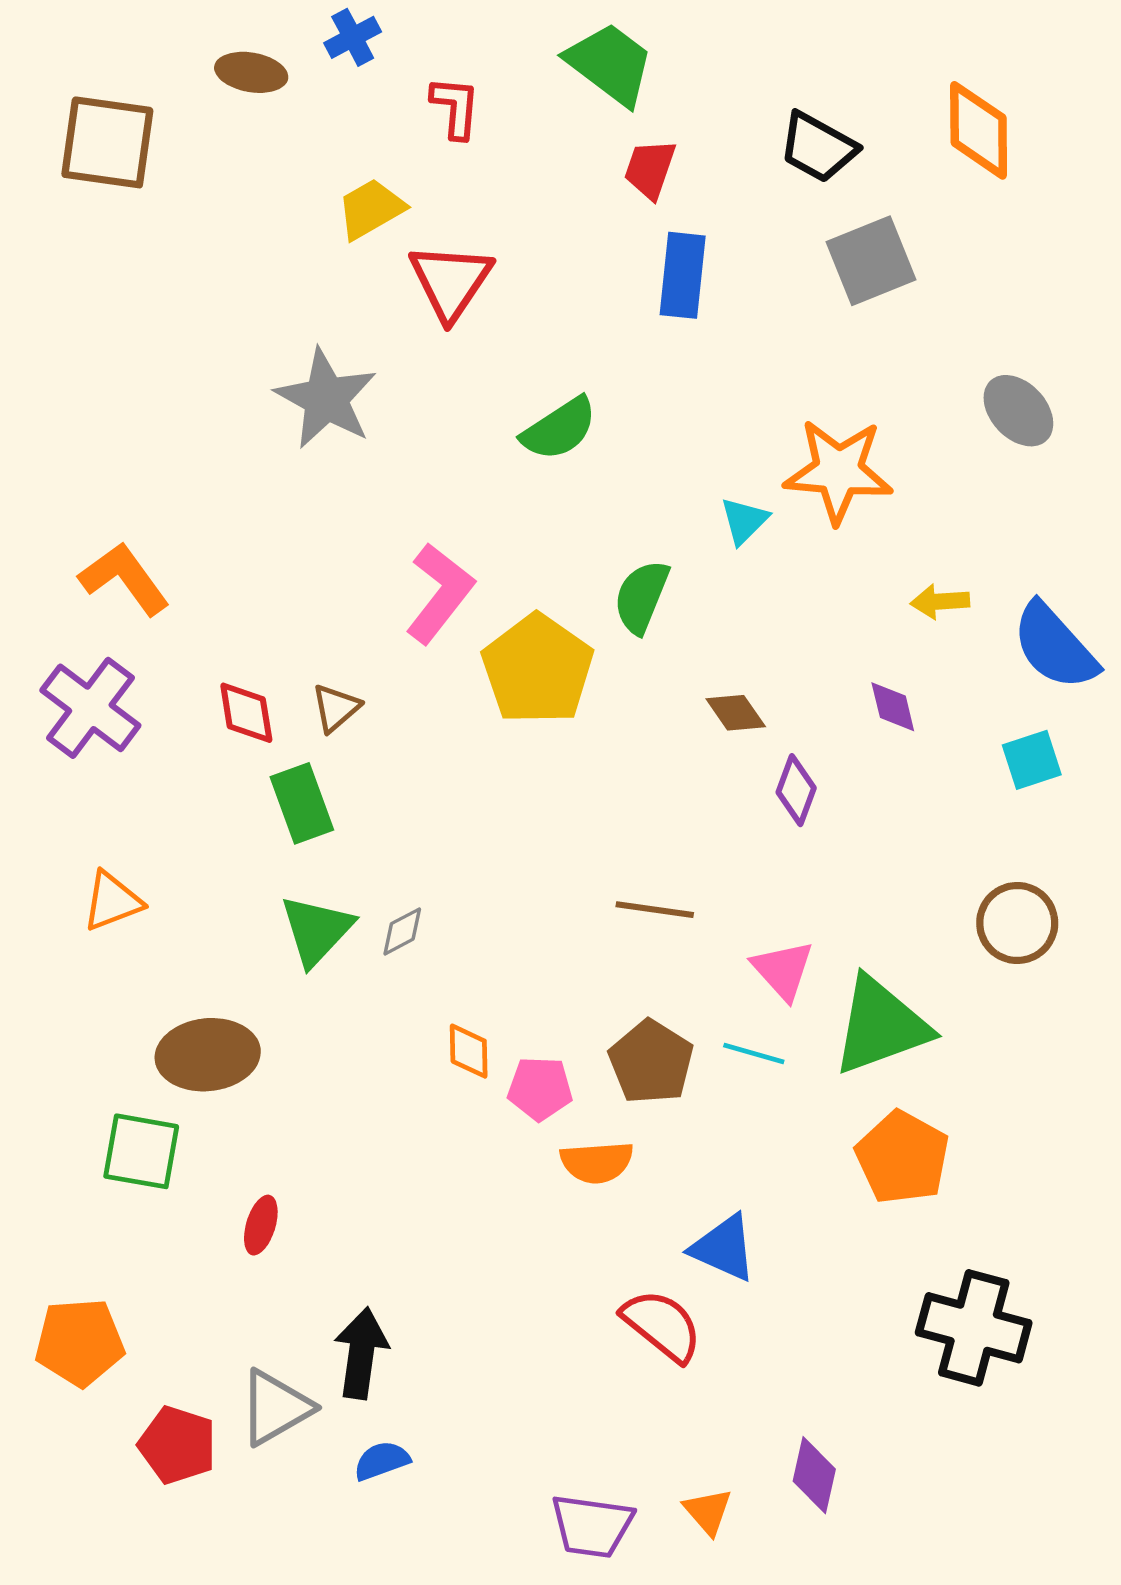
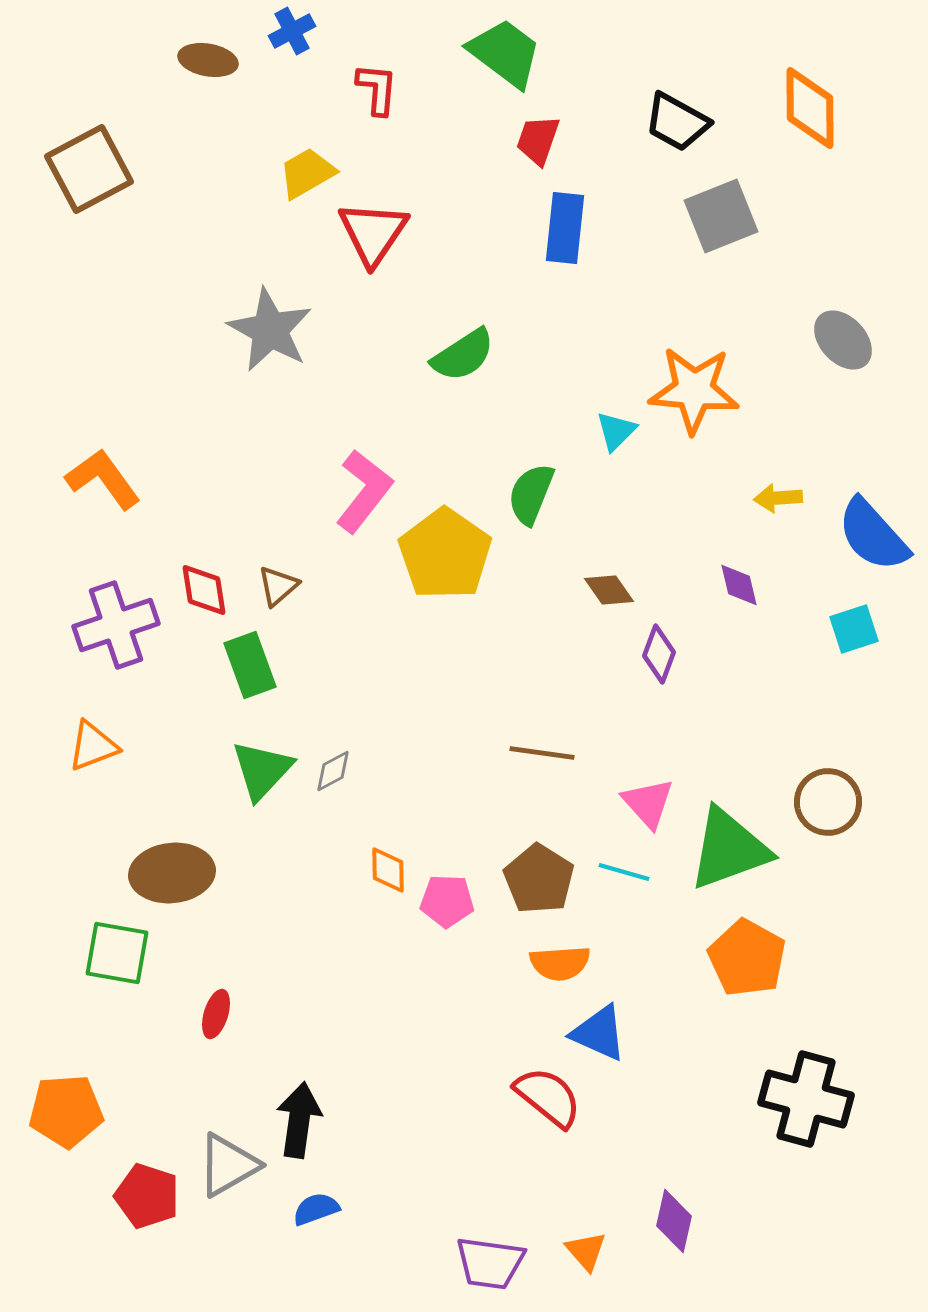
brown square: (107, 142) -> (89, 169), moved, turned -36
purple cross: (90, 708) -> (116, 625), moved, turned 34
brown circle: (1017, 923) -> (828, 802), moved
orange semicircle: (597, 1162) -> (560, 963), moved

